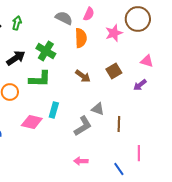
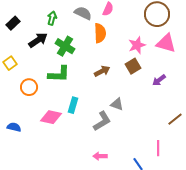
green arrow: (17, 23) -> (52, 18), moved
pink star: (114, 33) -> (137, 45), moved
black arrow: (16, 58) -> (38, 40), moved
pink triangle: (147, 61) -> (166, 43), moved, size x1.5
brown arrow: (83, 76) -> (102, 71), turned -63
brown line: (119, 124) -> (175, 119), moved, turned 49

